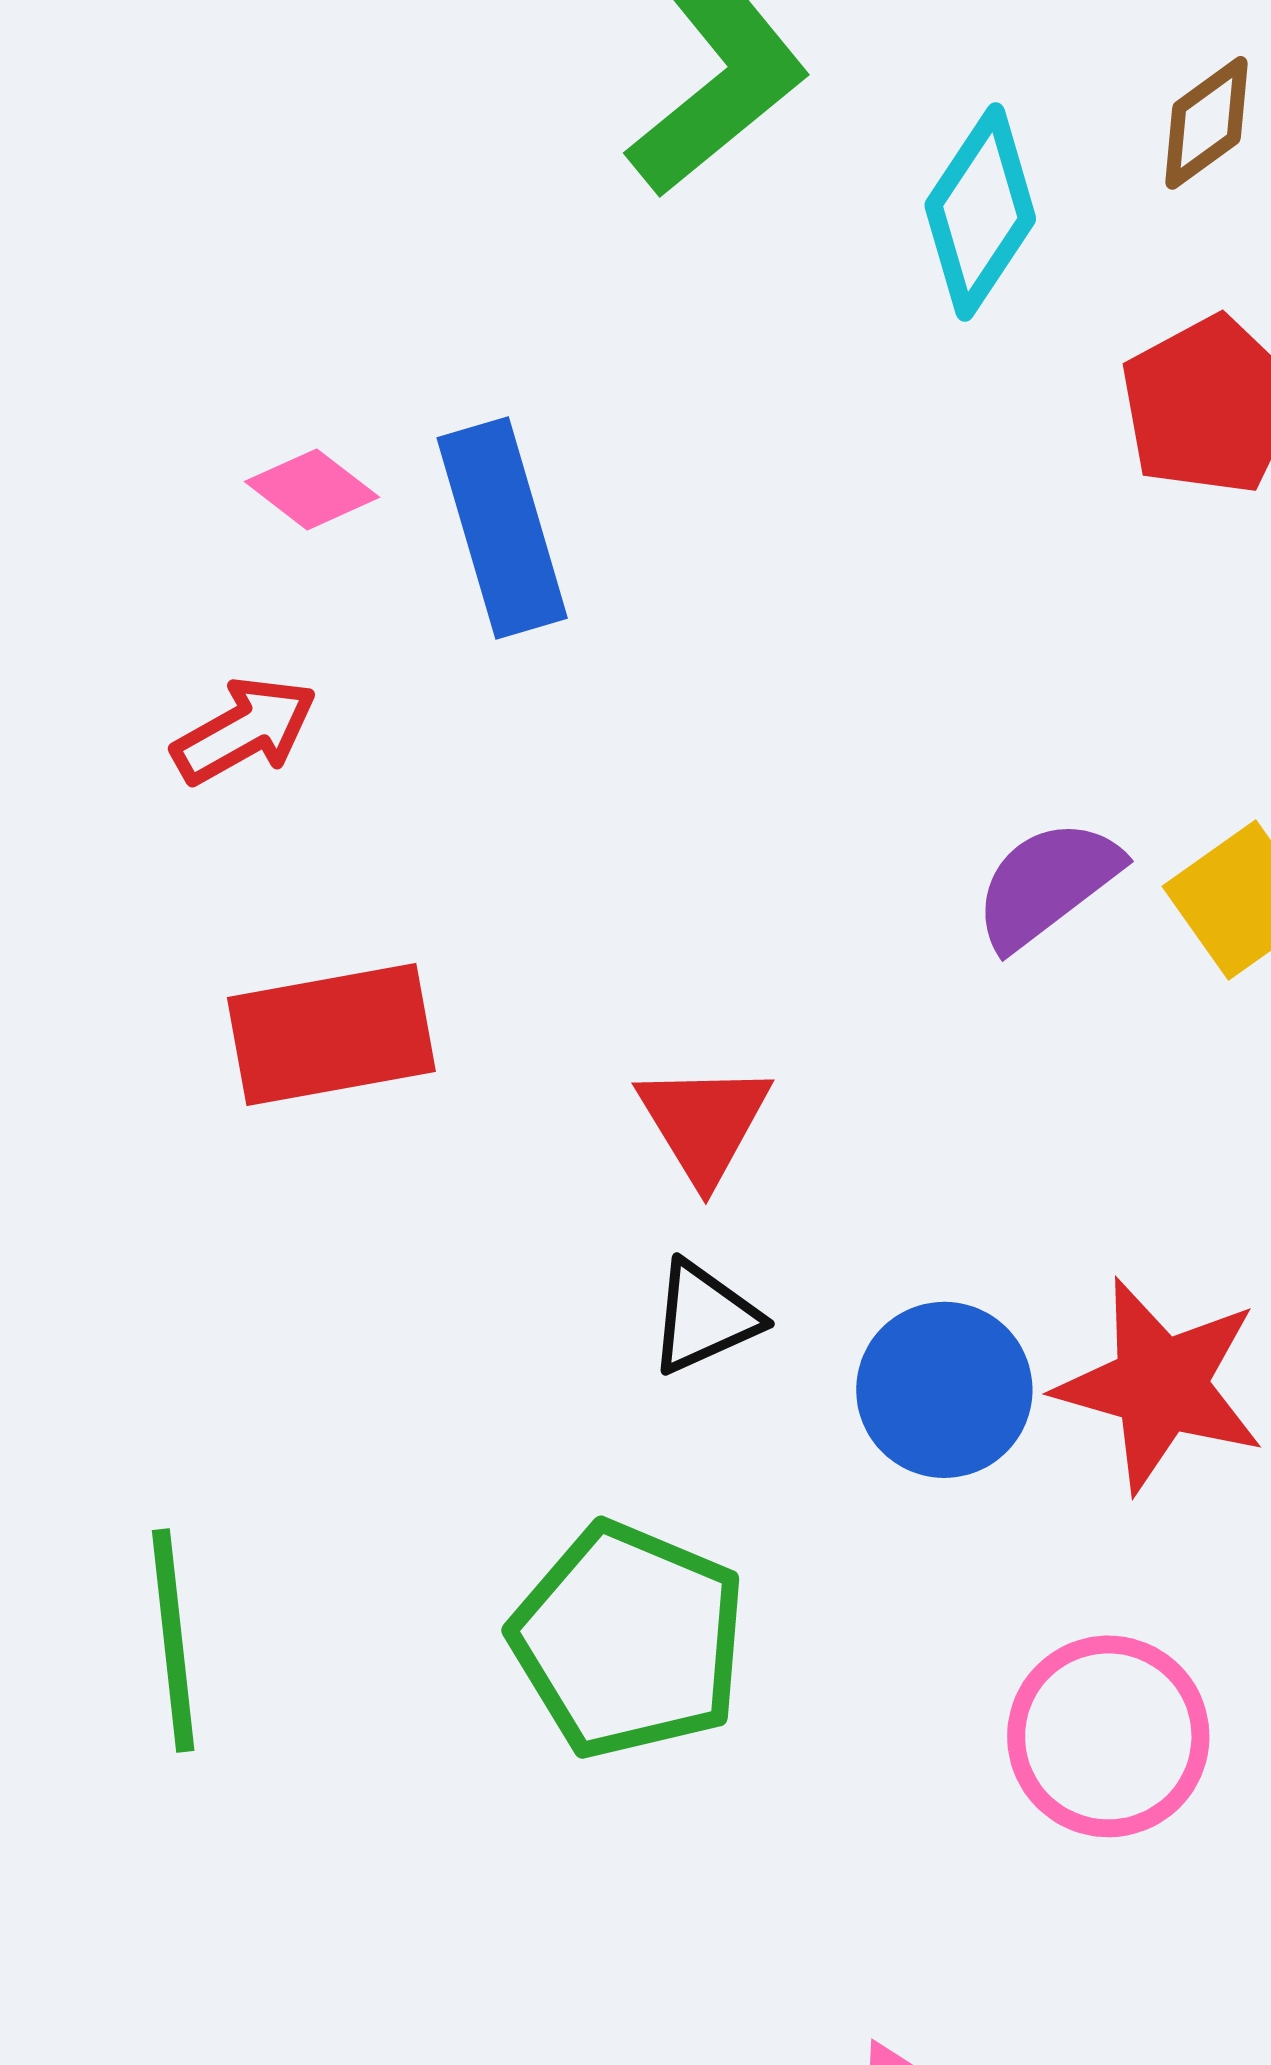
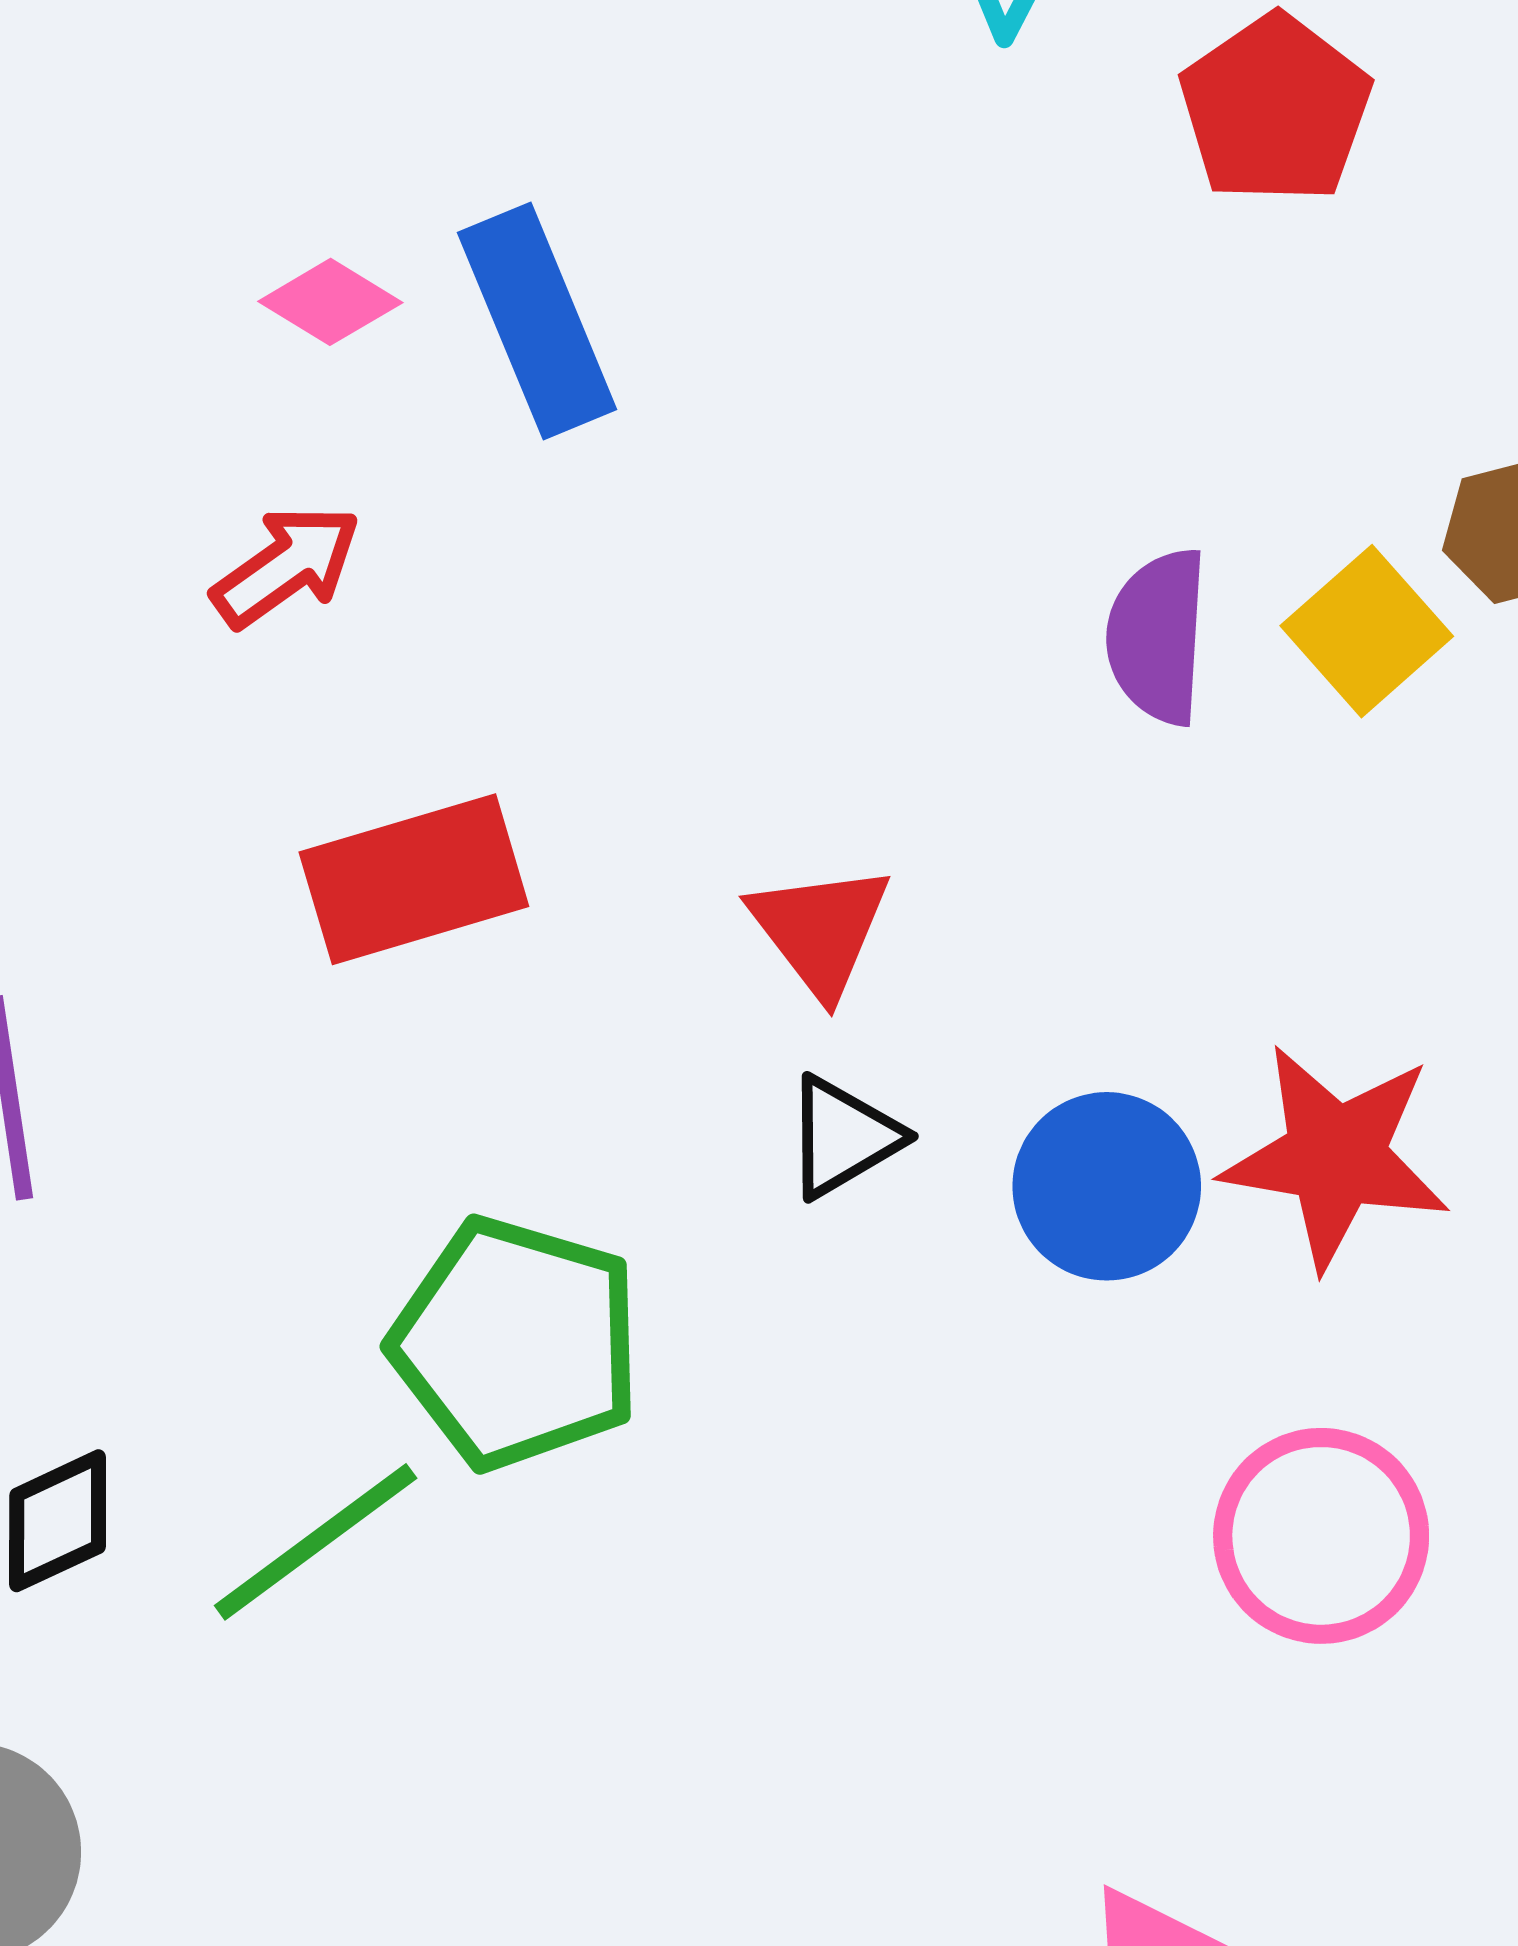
purple semicircle: (1047, 884) -> (1157, 636), turned -43
green line: (173, 1640) -> (316, 1542), turned 66
green pentagon: (629, 1640) -> (516, 1343), moved

